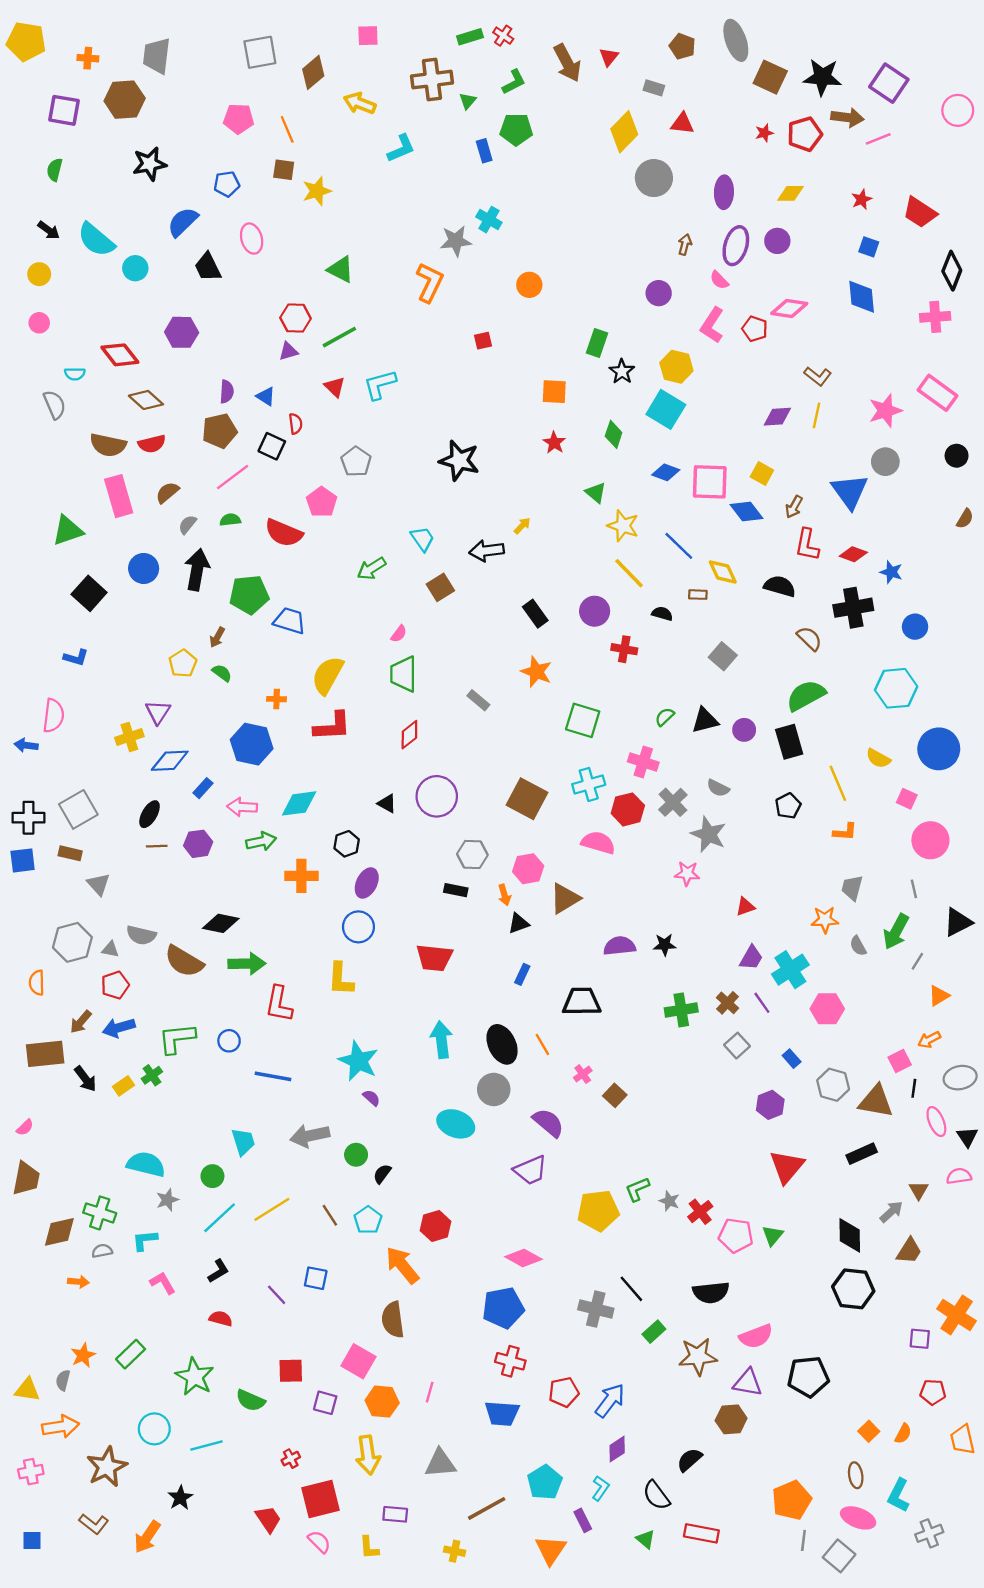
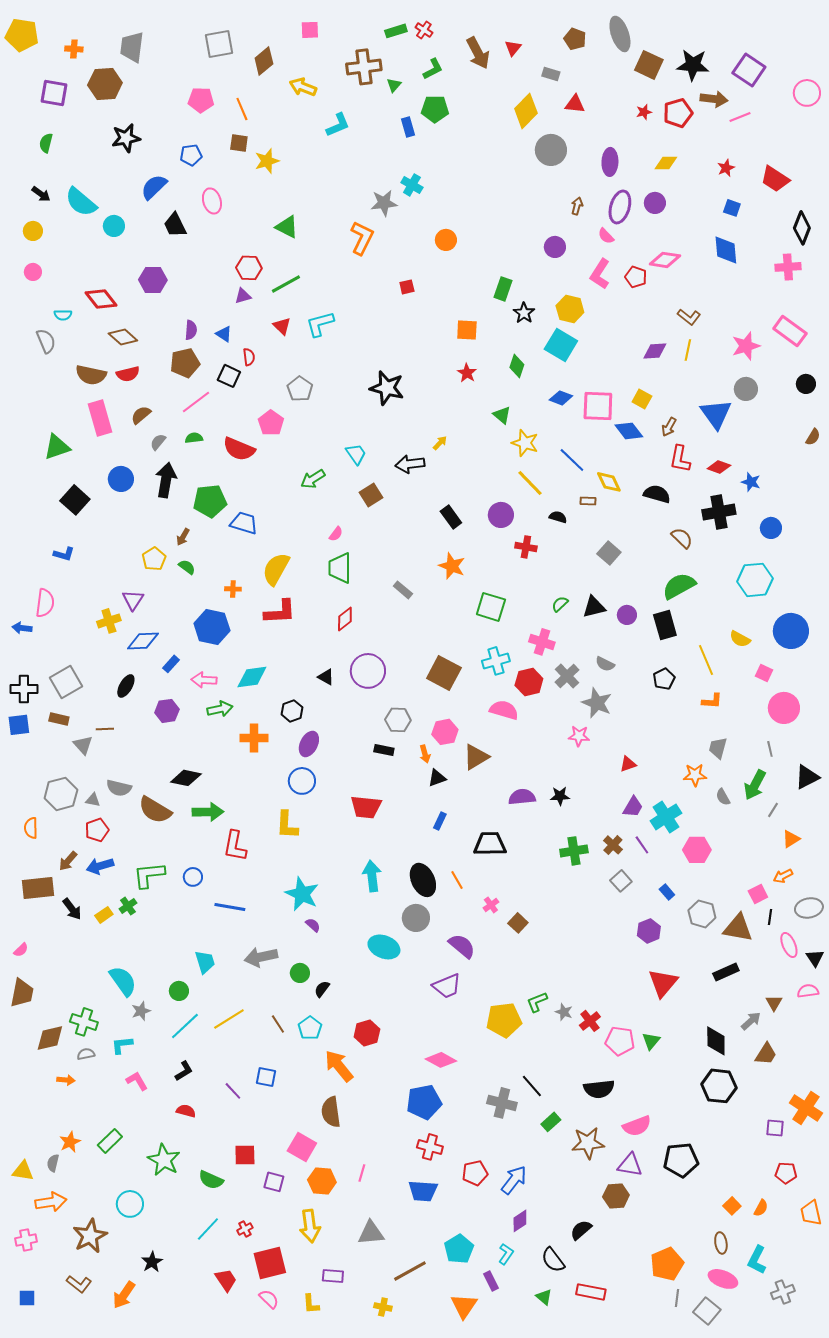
brown line: (157, 846) -> (105, 729), moved
cyan semicircle: (146, 1164) -> (123, 981), turned 40
cyan line: (207, 1446) -> (208, 1229), moved, turned -32

